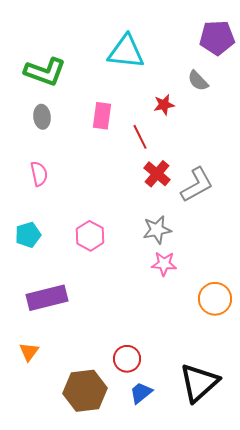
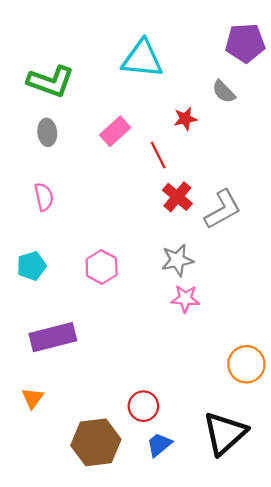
pink rectangle: (102, 116) -> (115, 131), turned 40
orange circle: (215, 299) -> (246, 364), moved

